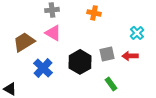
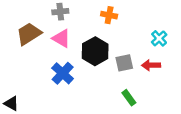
brown trapezoid: (24, 42) -> (29, 34), moved
black hexagon: (80, 62) -> (95, 51), moved
blue cross: (43, 68) -> (63, 73), moved

